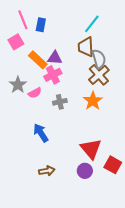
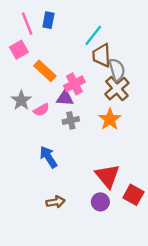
cyan line: (92, 24) -> (93, 35), moved
blue rectangle: (41, 25) -> (48, 20), moved
purple triangle: (55, 58) -> (65, 98), moved
pink cross: (53, 75) -> (74, 84), moved

